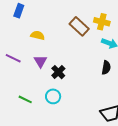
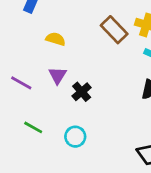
purple line: (13, 58) -> (21, 83), moved
cyan circle: (53, 96) -> (75, 137), moved

